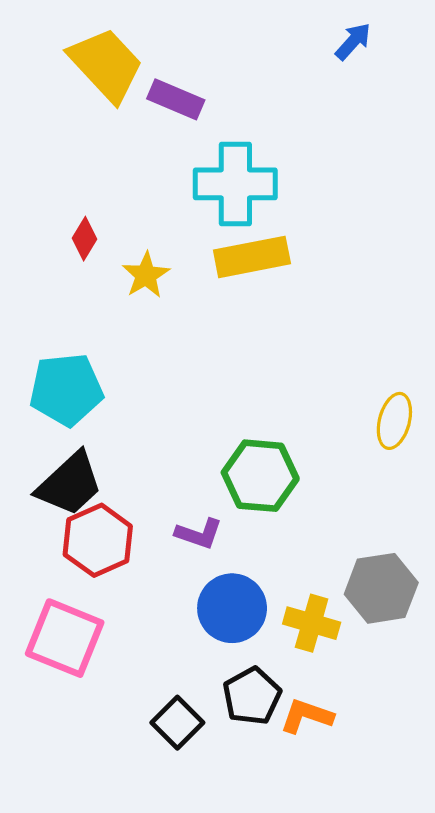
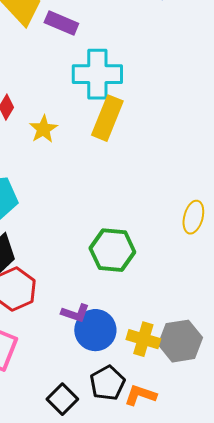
yellow rectangle: (252, 257) -> (107, 118), turned -57
purple L-shape: (199, 534) -> (75, 313), moved
gray hexagon: (381, 588) -> (180, 341), moved

